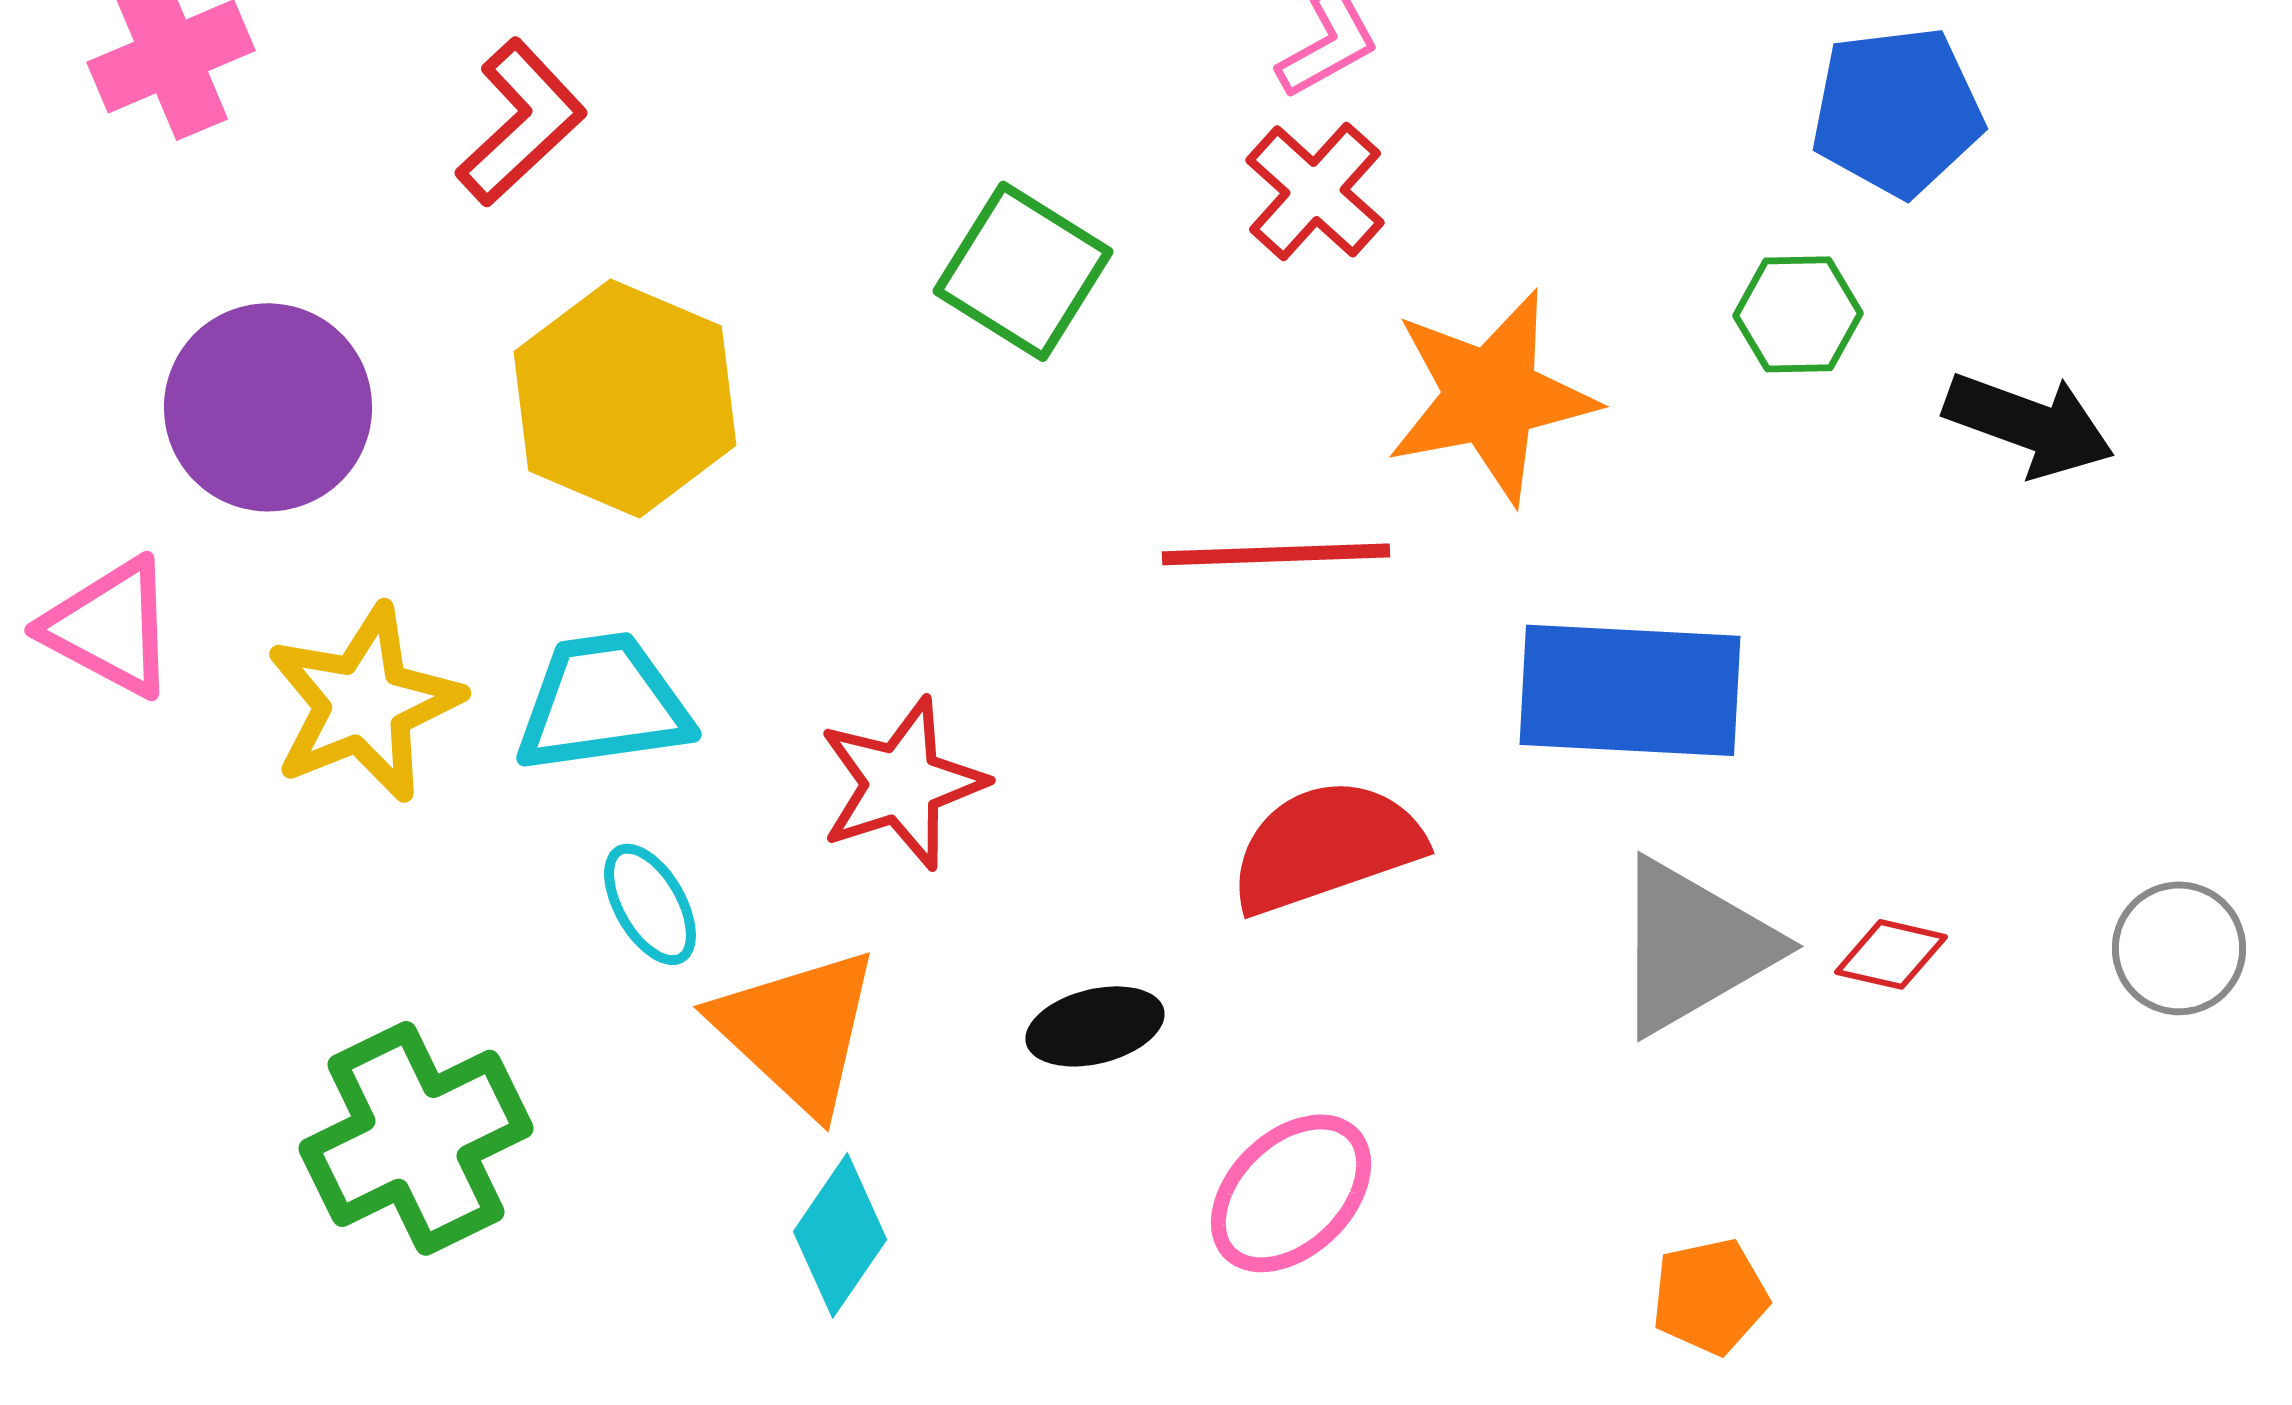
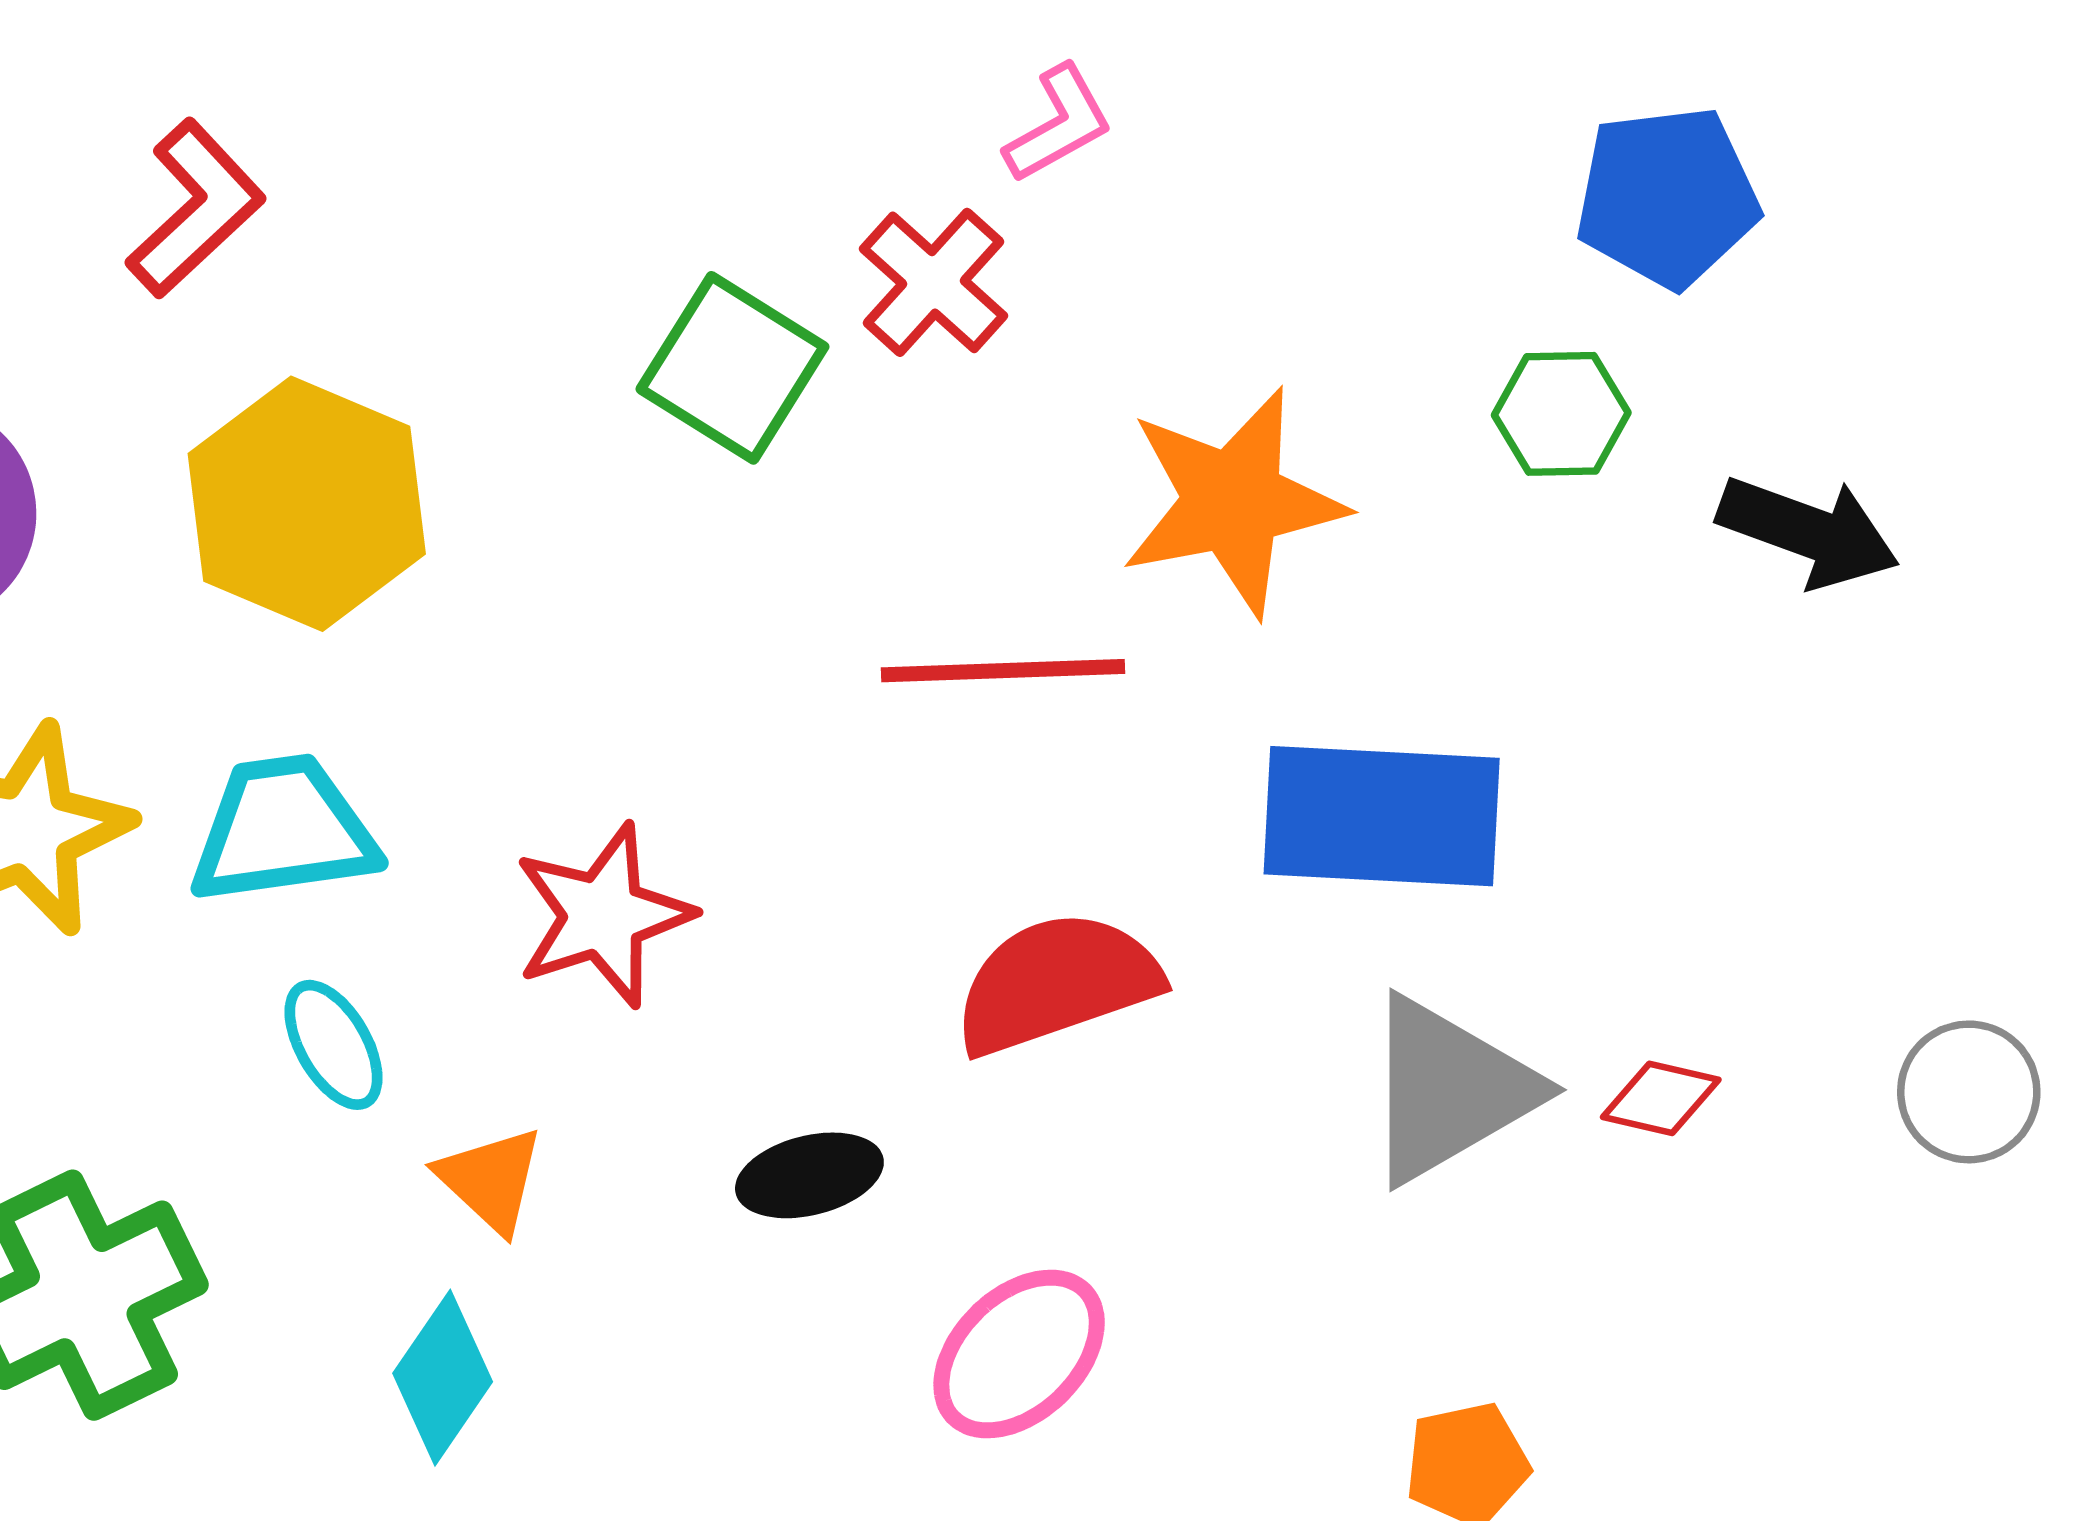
red cross: (1315, 191) -> (933, 282), moved
orange triangle: (797, 1030) -> (491, 1180), size x0.6
cyan diamond: (840, 1235) -> (443, 1378), moved

